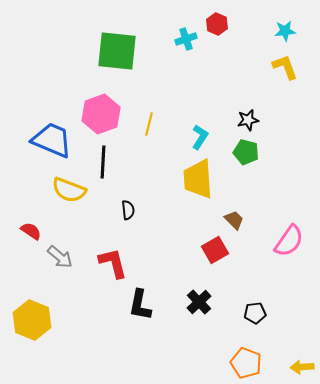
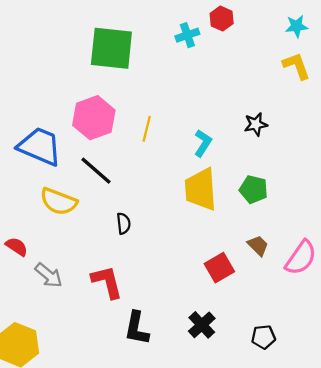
green pentagon: (246, 152) -> (254, 189), moved
black line: (103, 162) -> (96, 171), turned -52
brown trapezoid: (234, 220) -> (258, 246), moved

